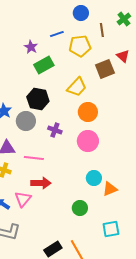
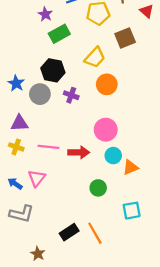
red triangle: (123, 56) -> (147, 11), moved
purple cross: (55, 130) -> (71, 95), moved
pink circle: (88, 141) -> (106, 130), moved
pink line: (34, 158) -> (49, 147), moved
red arrow: (41, 183) -> (79, 152), moved

